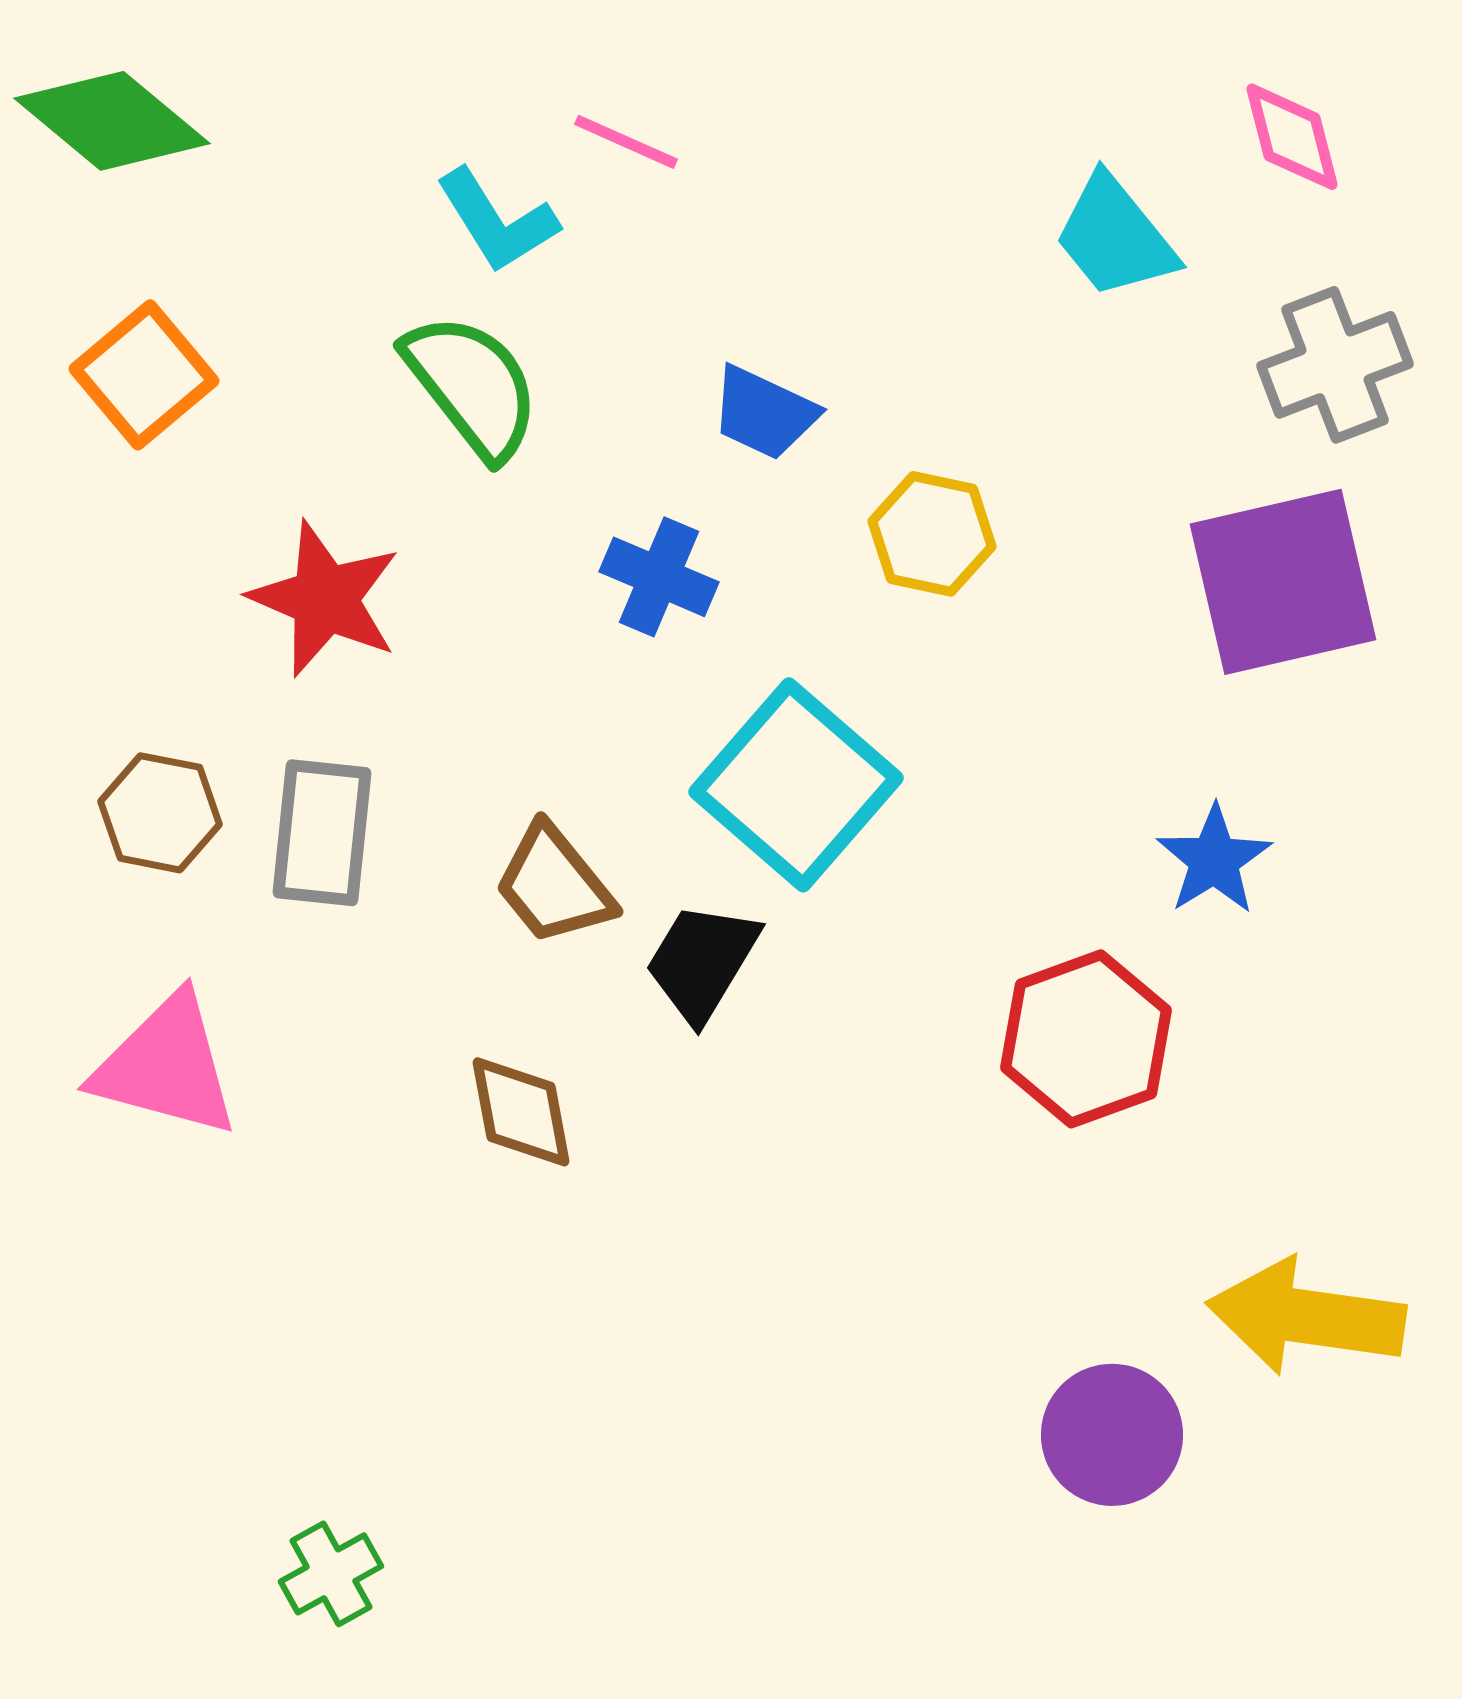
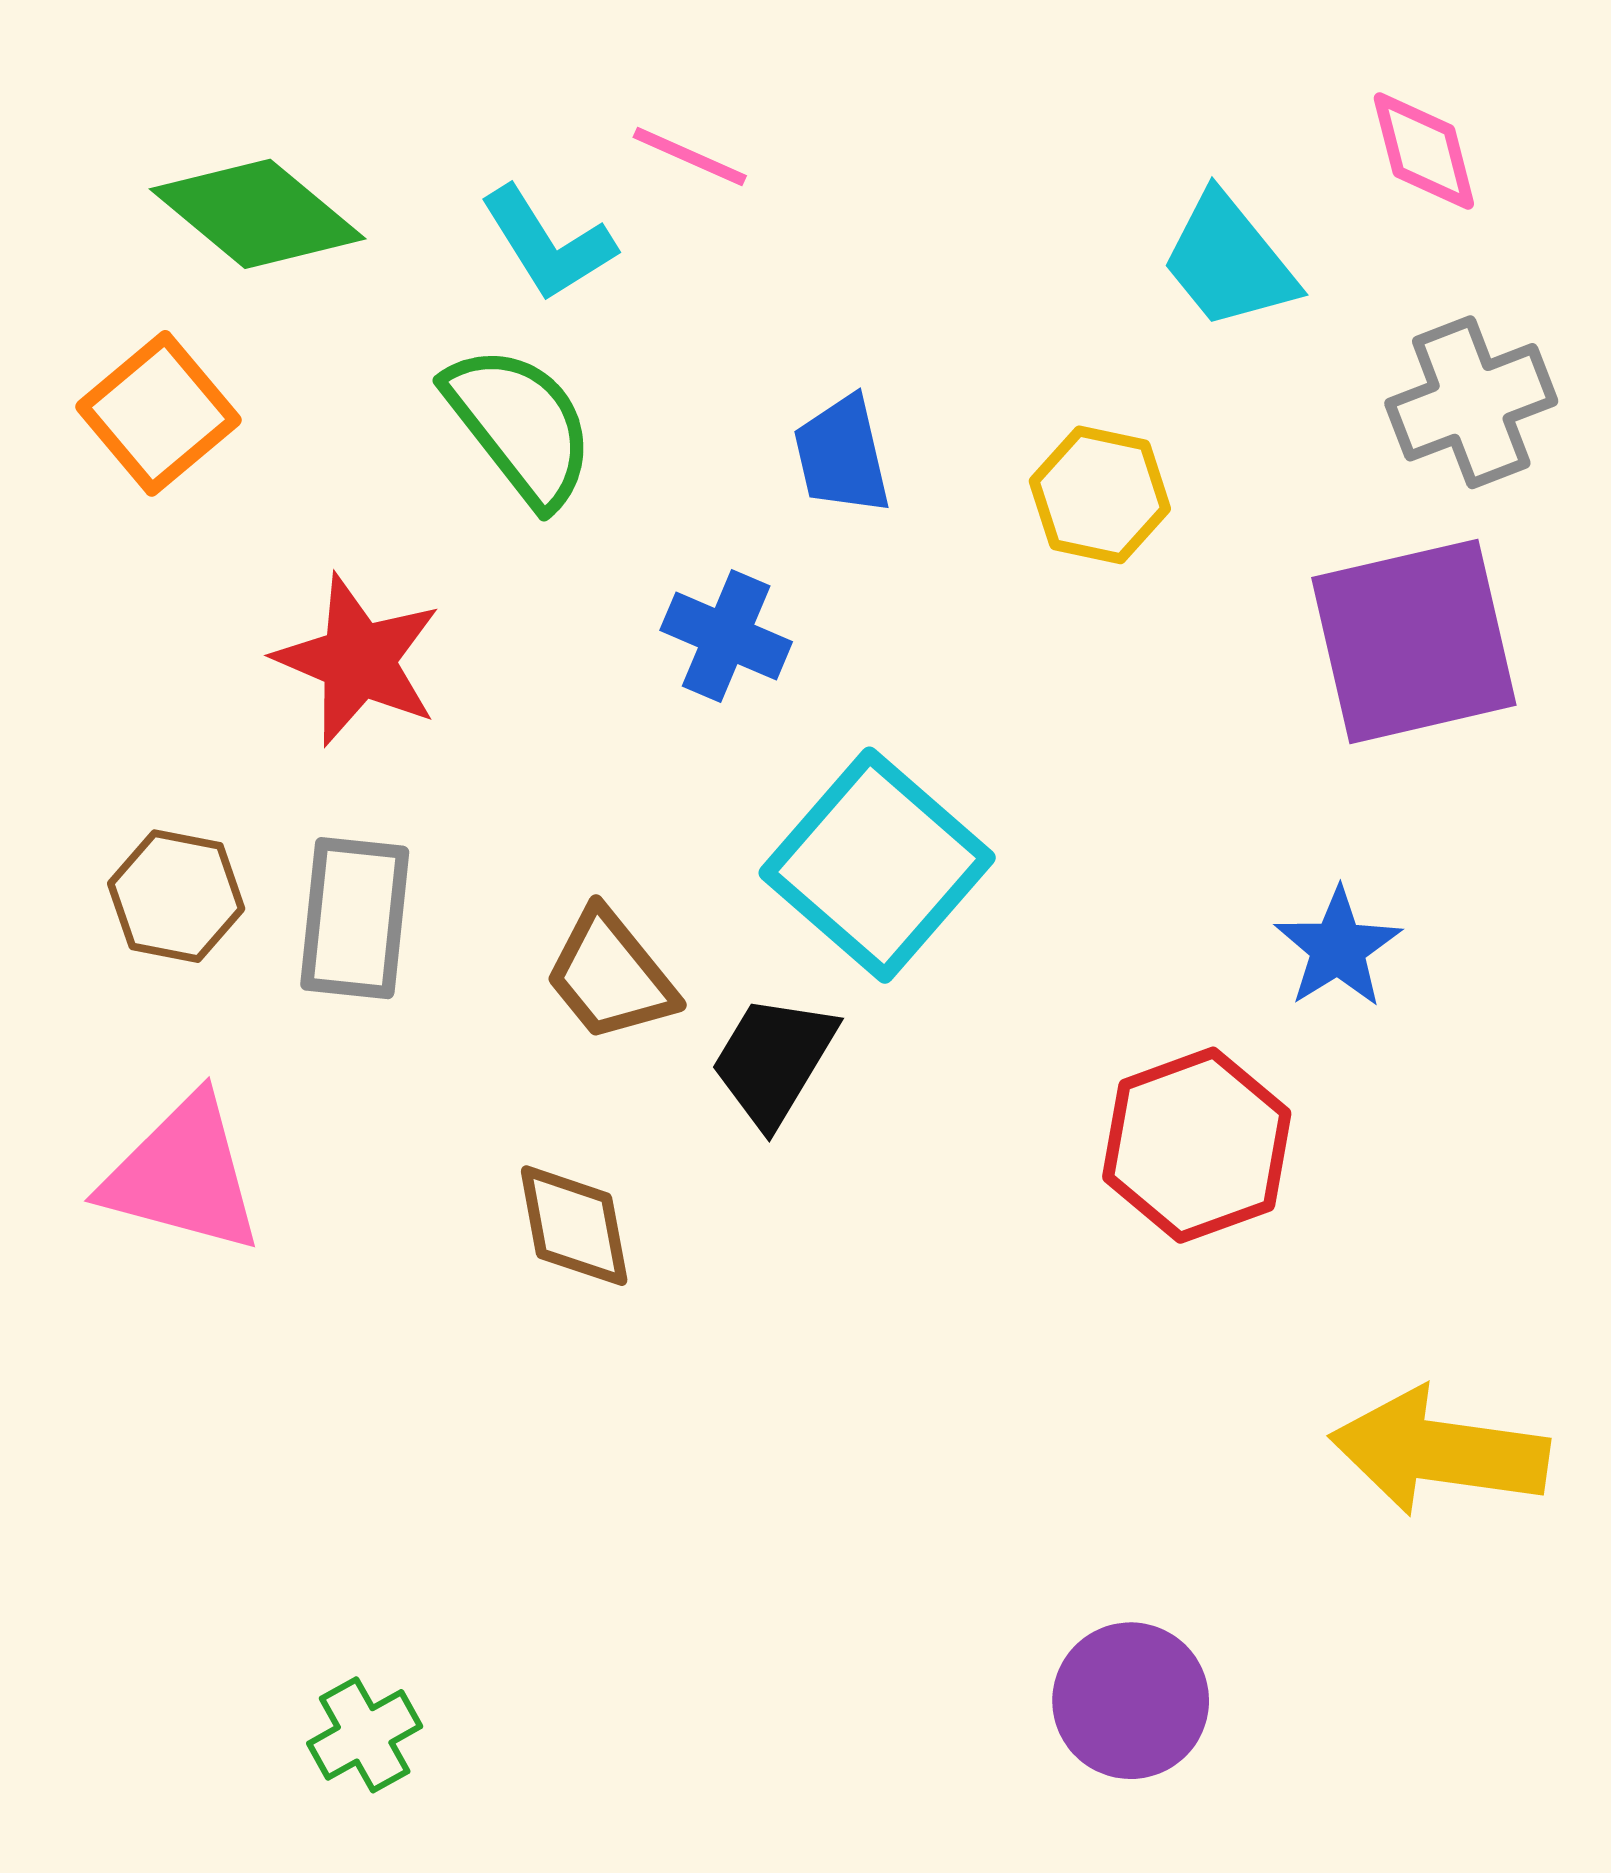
green diamond: (112, 121) -> (258, 214), moved
blue trapezoid: (764, 413) -> (842, 455), turned 52
yellow hexagon: (932, 534) -> (1100, 495), moved
purple circle: (1112, 1435) -> (1131, 1701), moved

